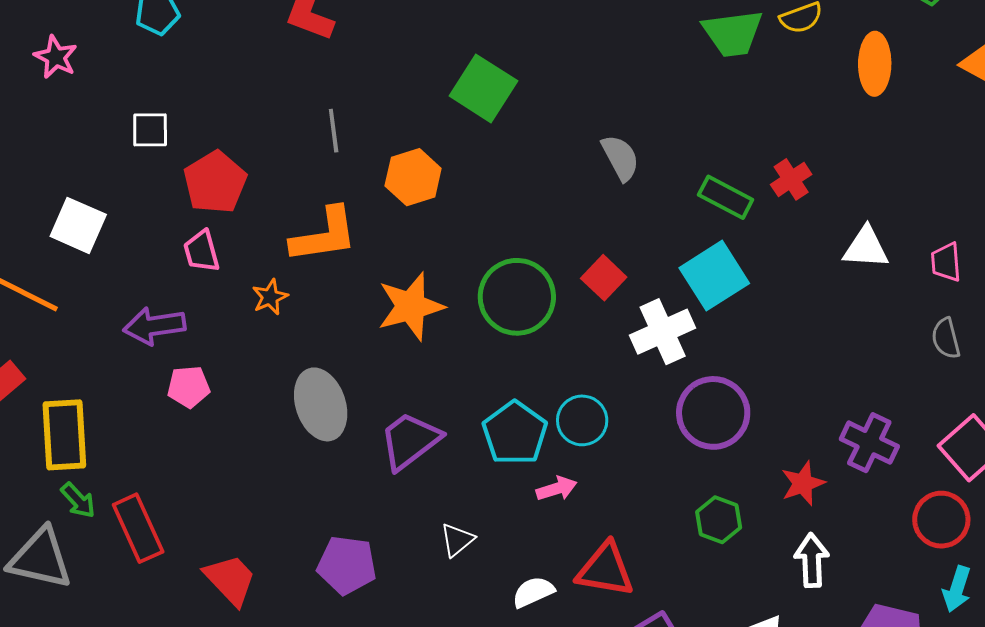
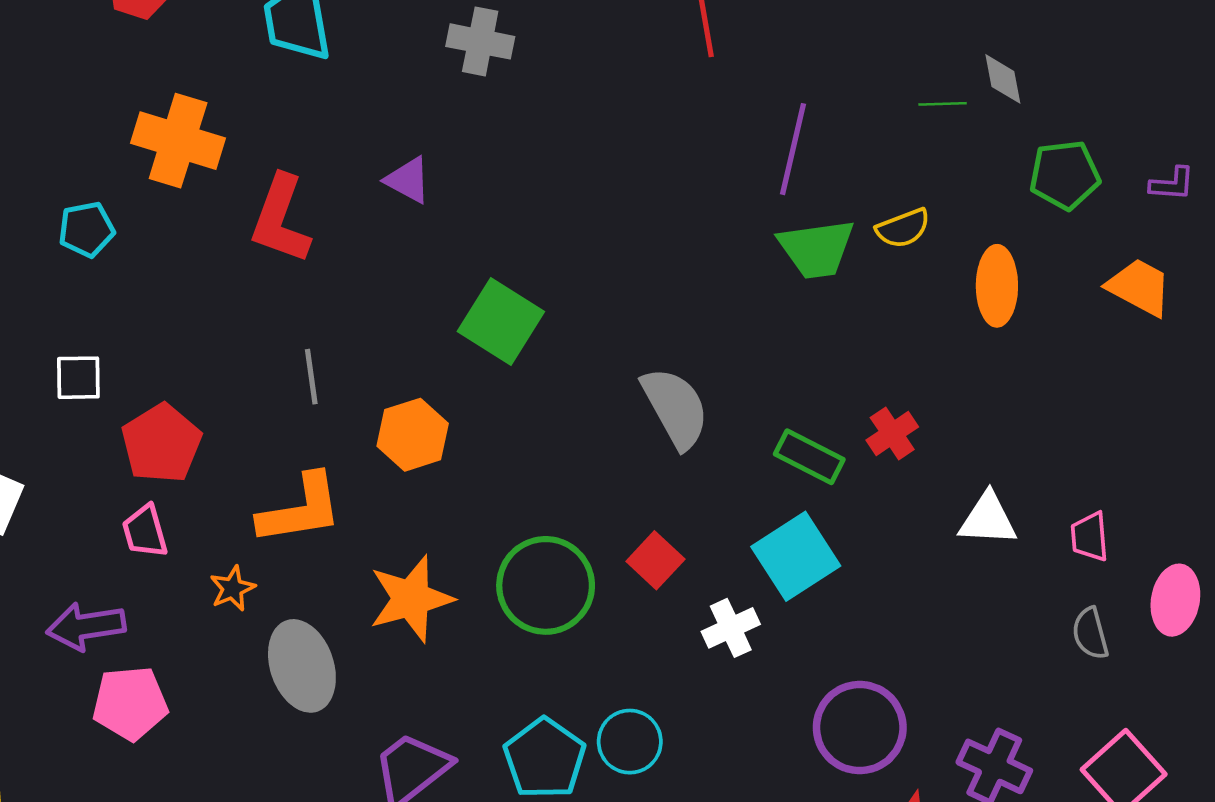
gray semicircle: (620, 158) -> (675, 408), size x1.4
white cross: (663, 332) -> (731, 628), size x0.7
pink pentagon: (189, 387) -> (130, 703), size x1.4
gray ellipse: (321, 404) -> (302, 666), moved
purple circle: (713, 413) -> (860, 728), moved

